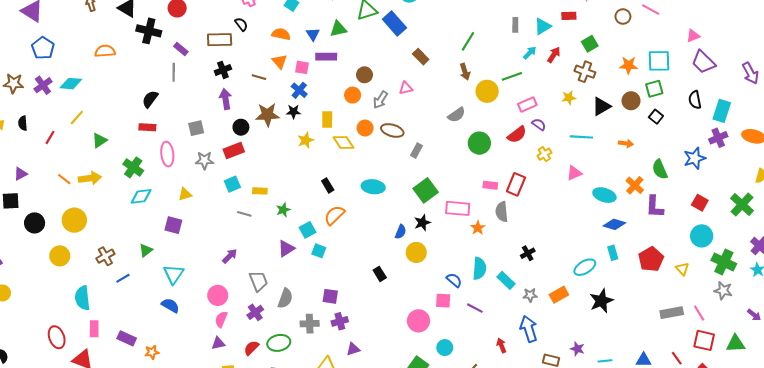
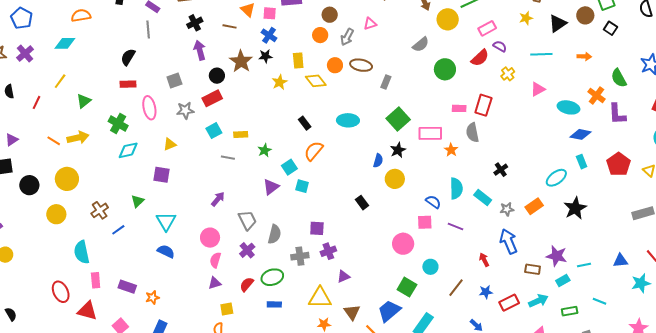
cyan diamond: (71, 84) -> (65, 43), moved
brown star: (267, 115) -> (241, 61), turned -30
purple star: (577, 349) -> (557, 256), size x1.5

